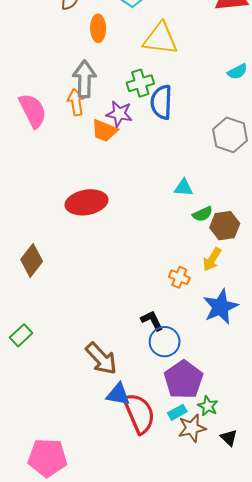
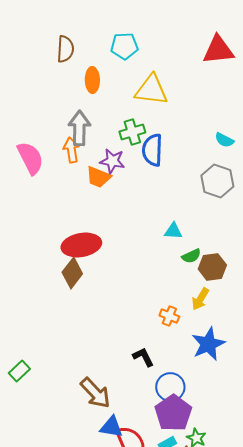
cyan semicircle: (237, 72) -> (224, 140), moved, turned 54
brown diamond: (32, 260) -> (72, 273), moved
blue circle: (165, 342) -> (170, 387), moved

